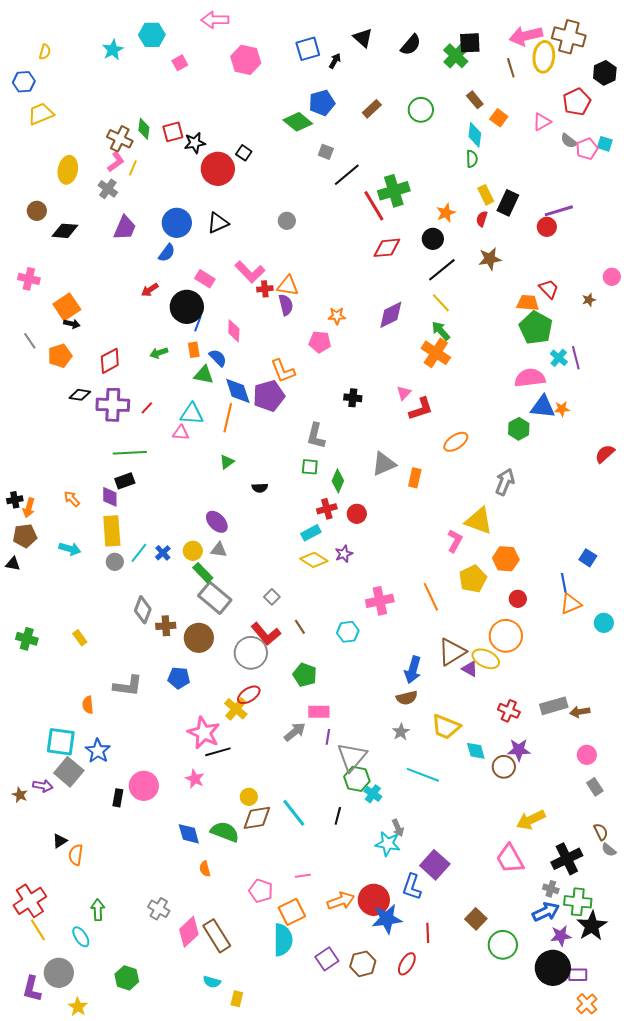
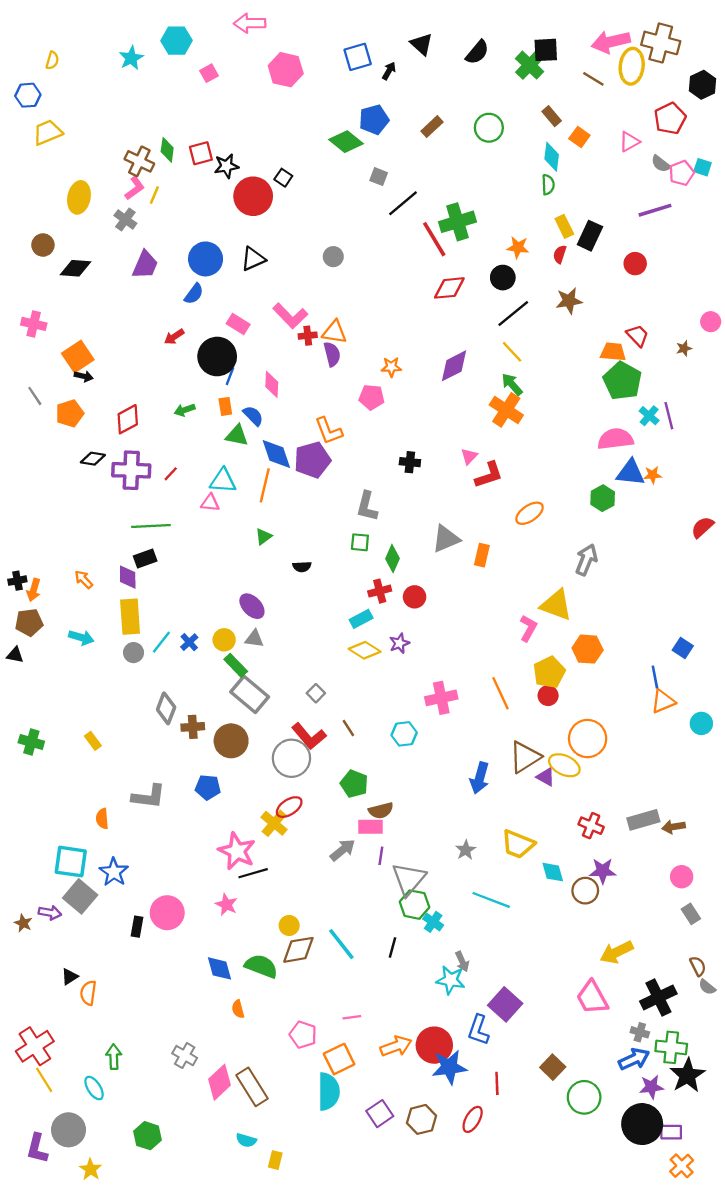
brown line: (511, 68) -> (593, 79), turned -42
purple line: (559, 211) -> (655, 210), moved
orange star: (446, 213) -> (518, 247), turned 30
red circle: (518, 599) -> (548, 696), moved
brown semicircle: (407, 698) -> (381, 811), moved

